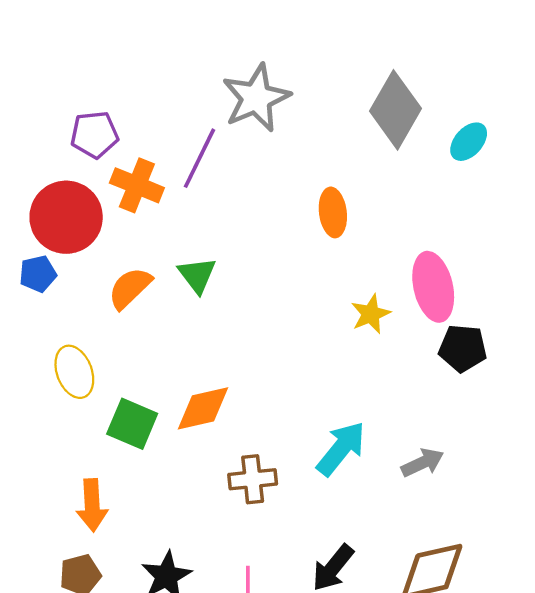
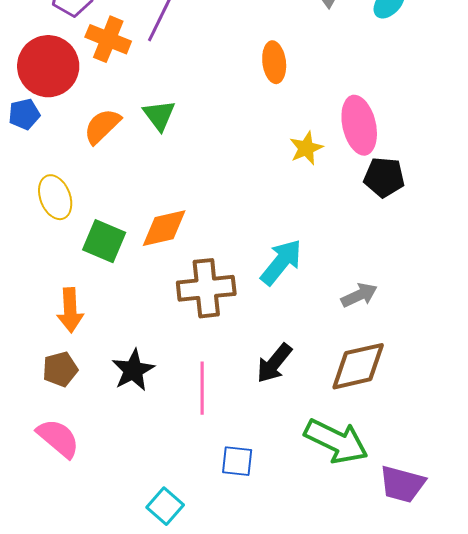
gray arrow: (423, 463) -> (359, 295), moved
brown cross: (253, 479) -> (206, 288), size x1.4

